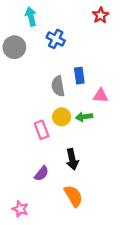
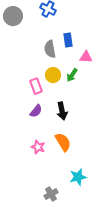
green arrow: (84, 117) -> (72, 75), turned -48
purple semicircle: (42, 174) -> (36, 111), moved
pink star: (20, 209) -> (38, 147), moved

